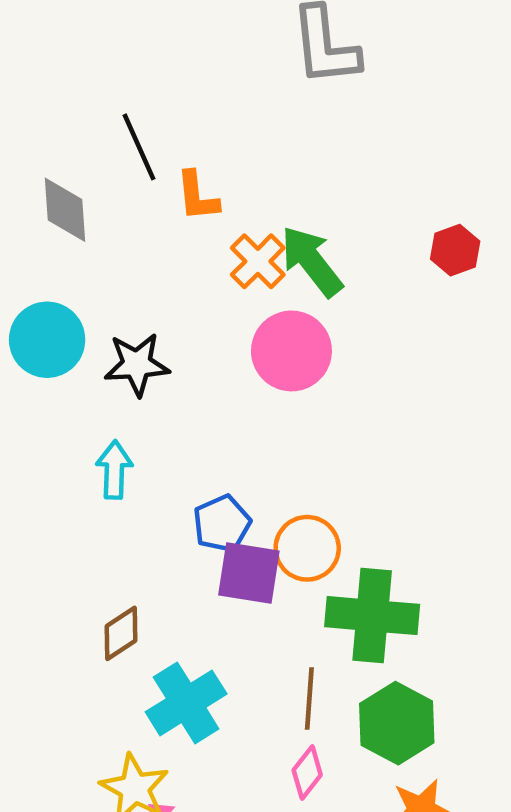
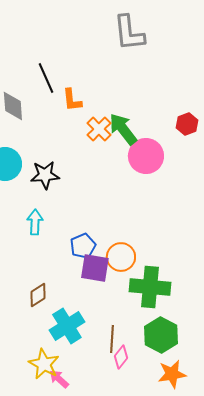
pink circle: (291, 351) -> (146, 156), moved
brown line: (309, 698) -> (112, 339), moved

